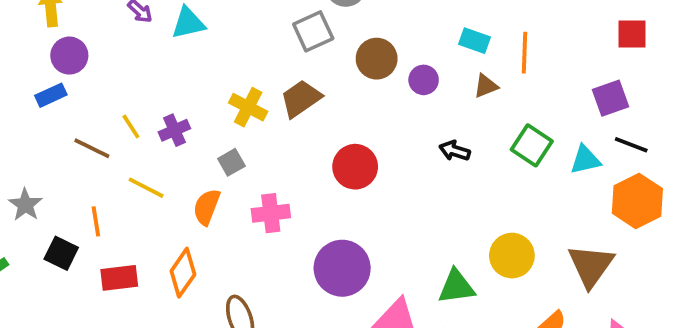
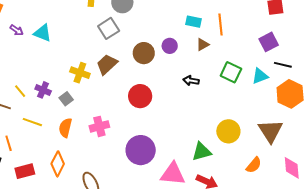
cyan triangle: (188, 23) -> (43, 33), turned 42
brown circle: (377, 59) -> (144, 53), moved
purple cross: (174, 130) -> (43, 90), turned -35
gray square: (231, 162) -> (66, 99), moved

